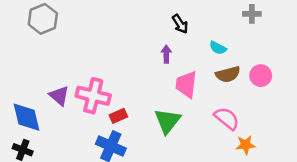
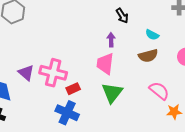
brown semicircle: (228, 74) -> (148, 56), moved
pink trapezoid: (186, 84) -> (105, 64), moved

